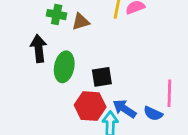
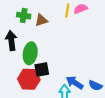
black square: (102, 77) -> (42, 69), moved
red hexagon: (90, 106) -> (29, 79), moved

